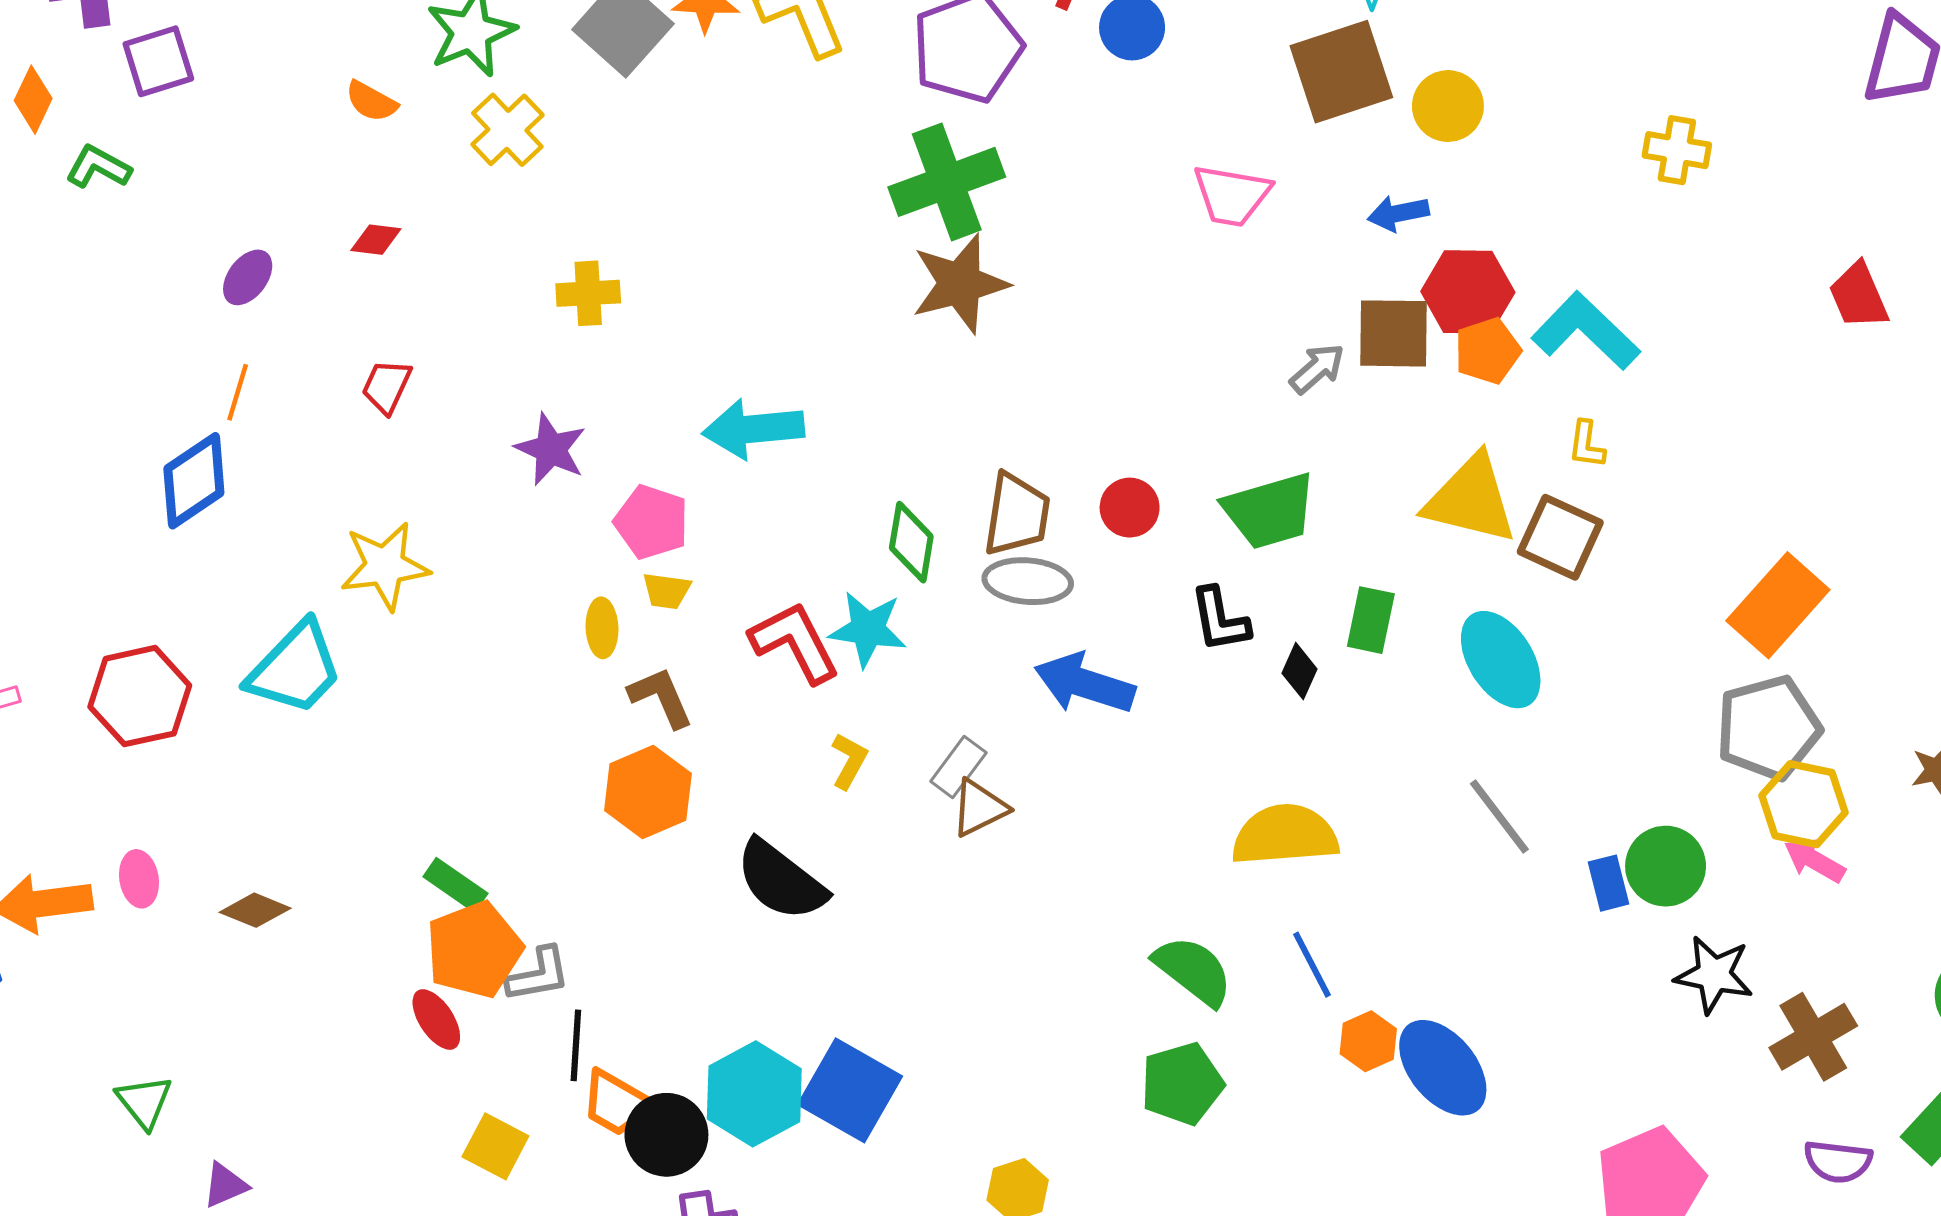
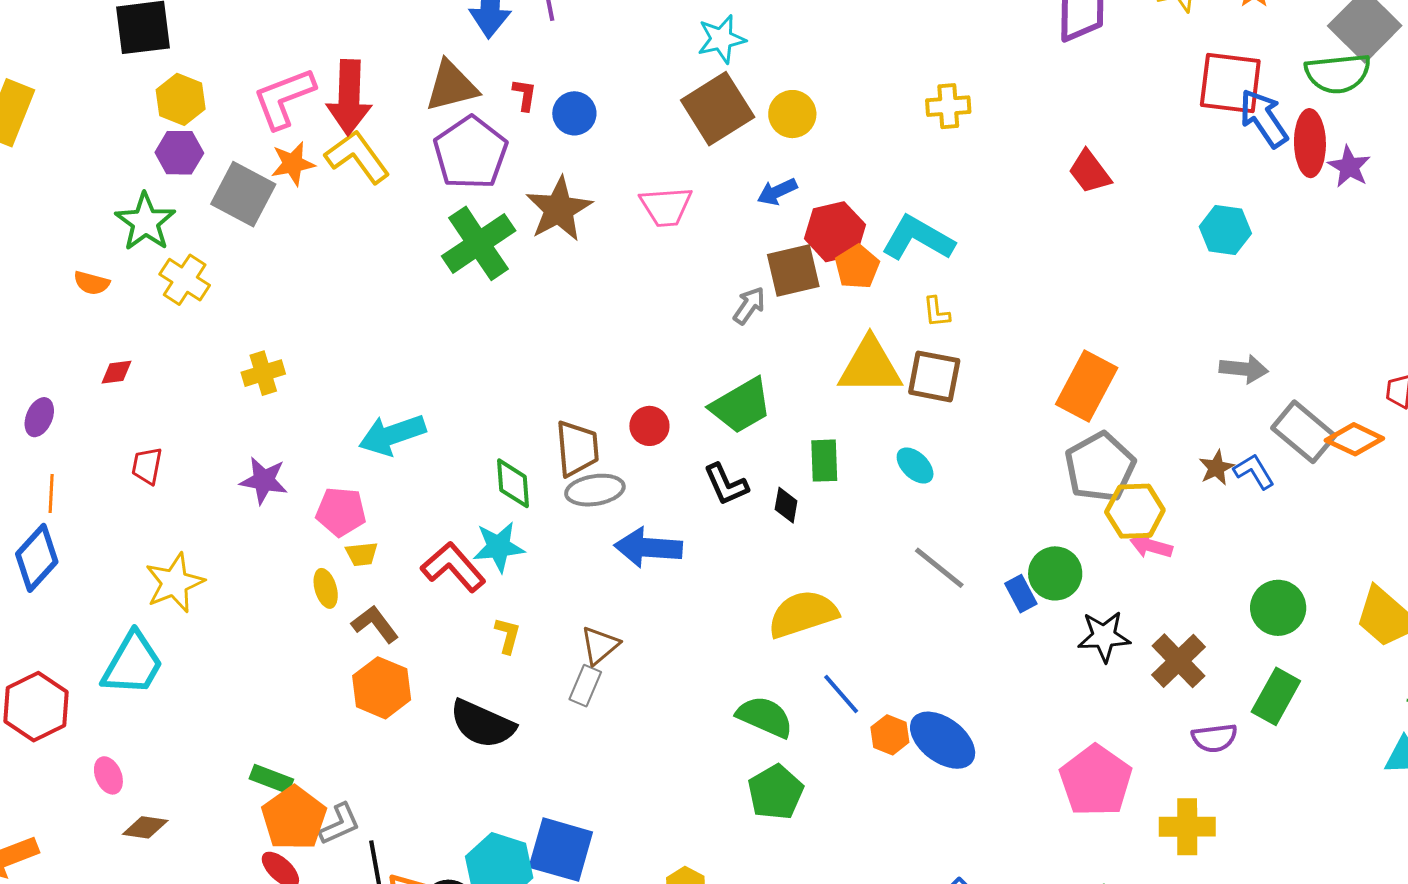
brown star: (960, 284) -> (559, 209), moved
cyan ellipse: (1501, 660) -> (915, 466), size x0.6
gray rectangle: (958, 767) -> (585, 686), moved
pink ellipse: (139, 879) -> (108, 775), moved

